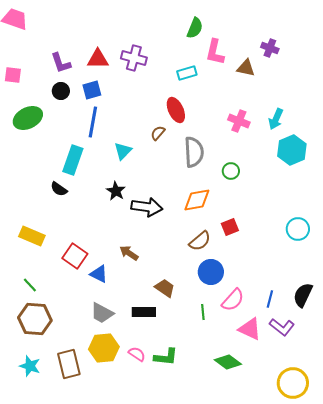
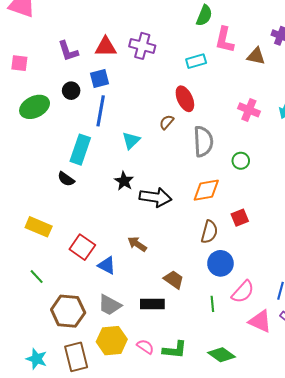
black circle: (61, 91) -> (71, 91), moved
brown semicircle: (200, 241) -> (209, 232), turned -35
brown hexagon: (35, 319) -> (68, 311), moved
green diamond: (228, 362) -> (221, 355), moved

